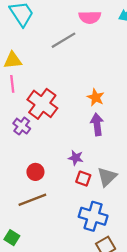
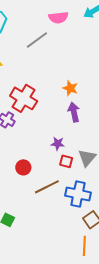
red circle: (35, 172) -> (23, 167), moved
brown line: (32, 200) -> (47, 187), moved

